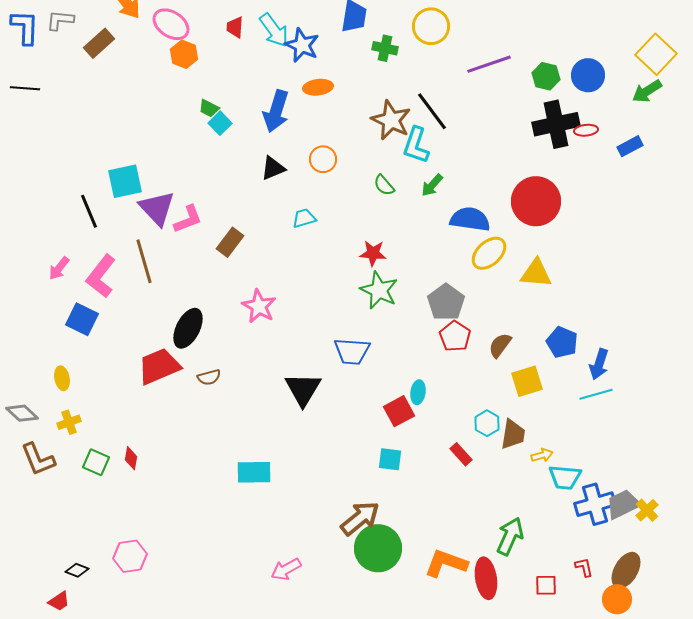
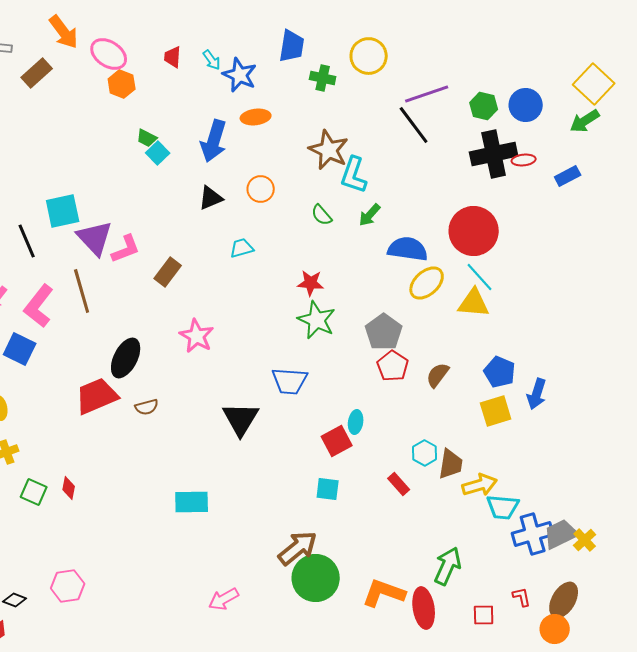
cyan arrow: (274, 30) -> (212, 60), size x0.6
black line: (432, 111) -> (414, 125), moved
yellow square: (527, 381) -> (496, 411), moved
cyan line: (596, 394) -> (480, 277), moved, turned 64
yellow arrow: (542, 455) -> (480, 485), size x1.6

